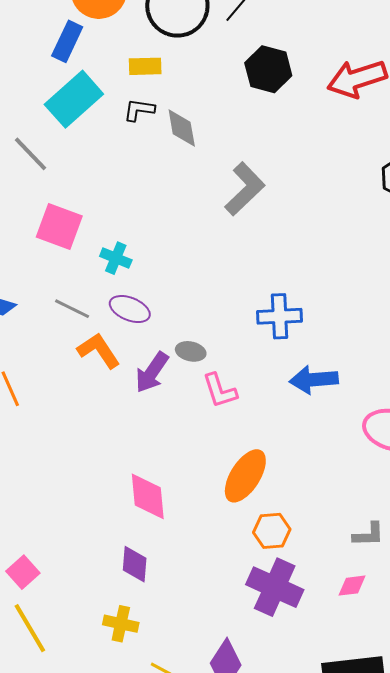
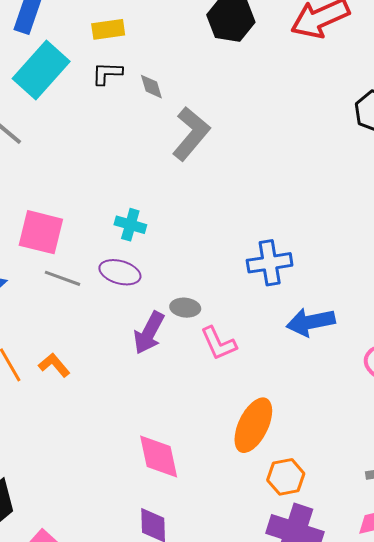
gray diamond: (182, 128) -> (151, 87), size x0.7
gray L-shape: (245, 189) -> (191, 134), moved
pink square: (59, 227) -> (41, 232), moved
cyan cross: (116, 258) -> (130, 225), moved
orange L-shape: (99, 351) -> (54, 365), moved, size x0.7

